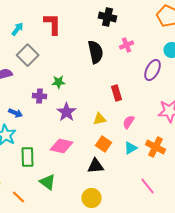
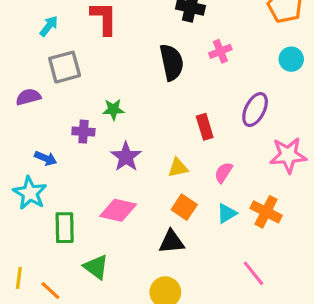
gray square: (28, 55) -> (65, 67), turned 30
purple ellipse: (153, 70) -> (255, 110), moved

